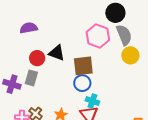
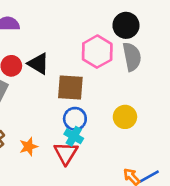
yellow circle: (130, 55) -> (125, 117), moved
blue circle: (82, 83) -> (75, 119), moved

